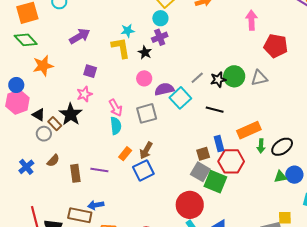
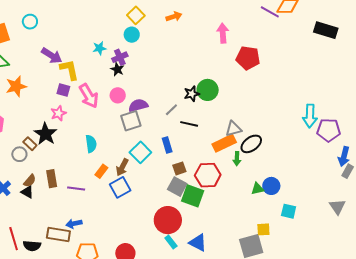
purple arrow: (80, 36) -> (52, 56), turned 65
purple cross: (160, 37) -> (120, 57), moved
yellow L-shape: (121, 48) -> (69, 70), moved
gray line: (197, 78) -> (171, 110), moved
gray triangle: (259, 78) -> (233, 129), moved
cyan square: (180, 98) -> (140, 152), moved
pink arrow: (116, 108) -> (89, 96), moved, size x1.4
gray square: (147, 113) -> (131, 121), moved
black triangle: (39, 115) -> (27, 192), moved
blue rectangle: (219, 144) -> (167, 145), moved
black ellipse: (282, 147) -> (251, 144), moved
brown rectangle: (75, 173) -> (52, 179), moved

